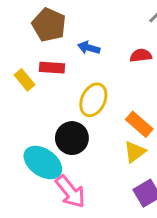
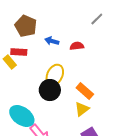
red semicircle: (141, 55) -> (77, 46), moved
red rectangle: (52, 68) -> (19, 52), moved
black circle: (72, 138) -> (50, 90), moved

